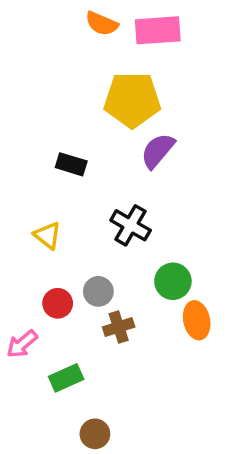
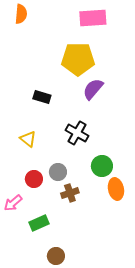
orange semicircle: (102, 24) -> (21, 14), moved, turned -108

